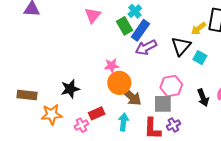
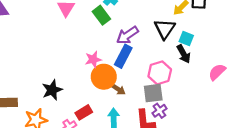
blue rectangle: (140, 30) -> (123, 56), moved
brown arrow: (131, 96) -> (118, 89), size x0.6
black arrow: (203, 98) -> (184, 54), moved
purple cross: (173, 125) -> (159, 111), moved

